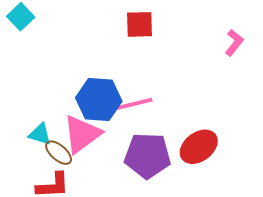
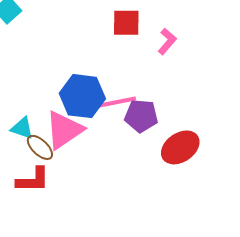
pink L-shape: (234, 43) -> (167, 41), moved
purple pentagon: (148, 156) -> (141, 116), moved, size x0.7

